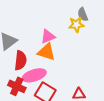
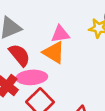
red semicircle: (21, 60) -> (20, 55), turned -60

